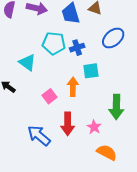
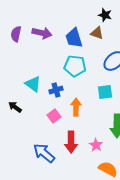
cyan pentagon: (54, 43) -> (75, 66), moved
blue cross: (77, 48) -> (56, 90), moved
cyan square: (91, 71) -> (105, 92), moved

